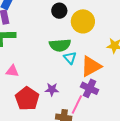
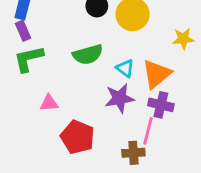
green semicircle: (60, 45) -> (88, 55), moved
purple star: (52, 89) -> (120, 98), moved, size x1.5

